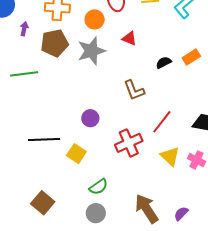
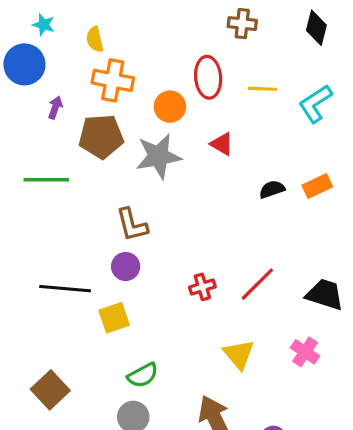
brown L-shape: (134, 90) -> (132, 225), moved
purple circle: (90, 118) -> (126, 267), moved
red cross: (129, 143) -> (202, 287), moved, size x0.6
yellow square: (76, 154) -> (114, 318), turned 30
yellow triangle: (170, 156) -> (239, 354), moved

